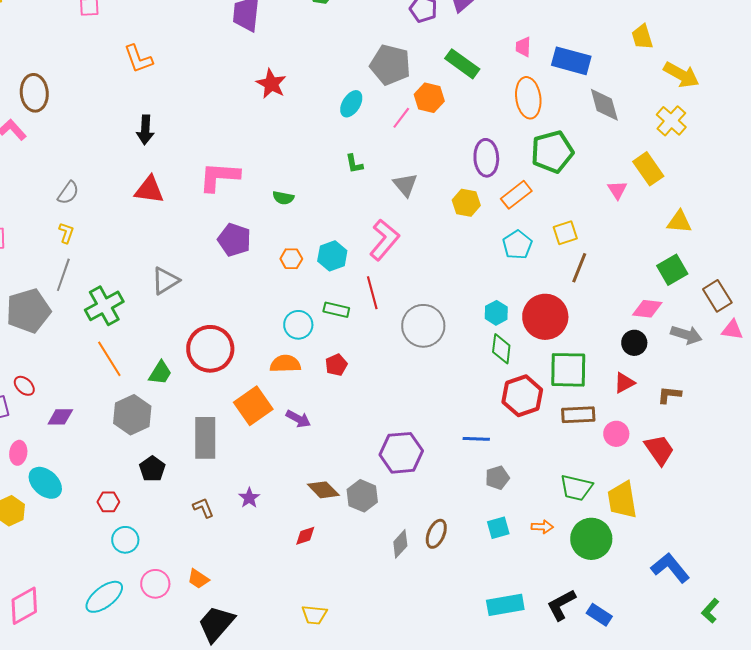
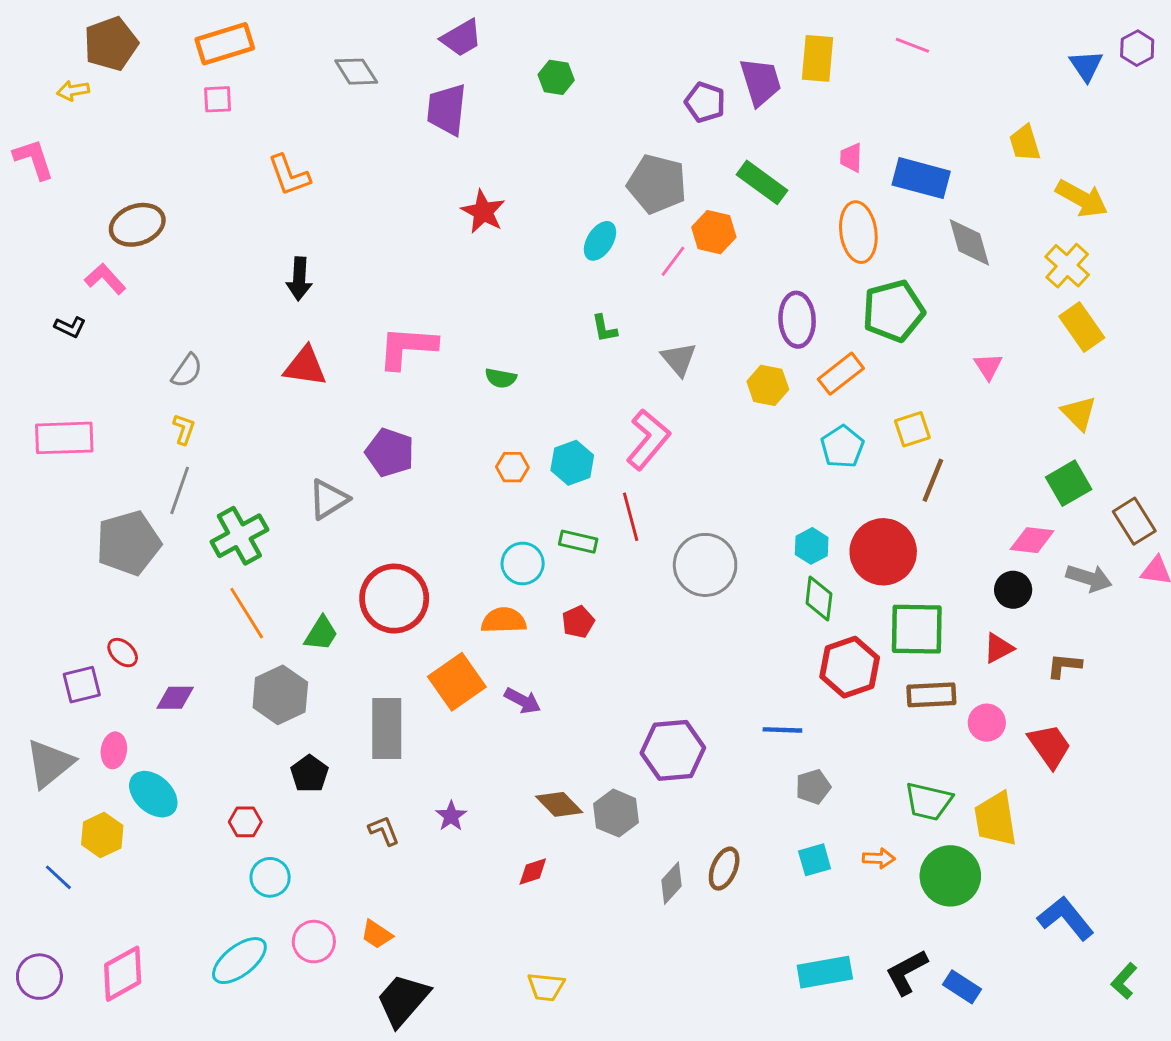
brown ellipse: (34, 93) -> (137, 225), turned 75
yellow rectangle: (648, 169) -> (1082, 327), moved
yellow triangle: (679, 222) -> (1079, 413), turned 40
purple pentagon: (234, 240) -> (390, 453), moved

